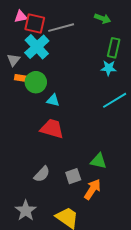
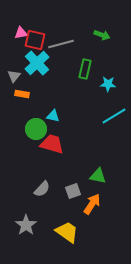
green rectangle: (114, 48) -> (85, 69), moved
green circle: (36, 82) -> (36, 129), moved

